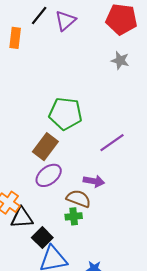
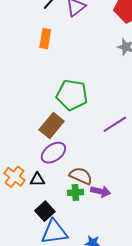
orange rectangle: (15, 38) -> (45, 39), moved
purple arrow: (94, 181) -> (101, 191), moved
black triangle: (22, 218) -> (37, 179), moved, size x0.7

